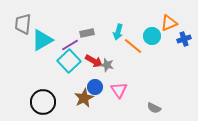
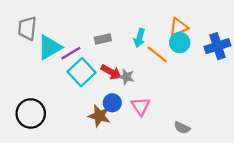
orange triangle: (169, 23) -> (178, 27), moved
blue cross: (184, 39) -> (217, 46), size x1.5
purple line: (70, 45) -> (71, 53), moved
brown star: (84, 98) -> (99, 116), turned -30
black circle: (43, 102) -> (31, 113), moved

